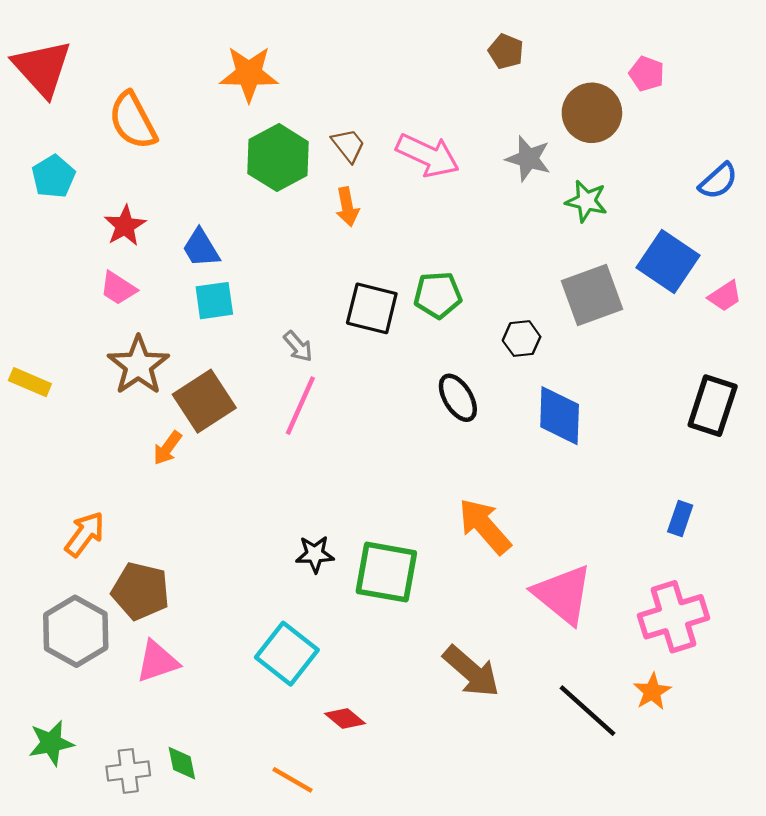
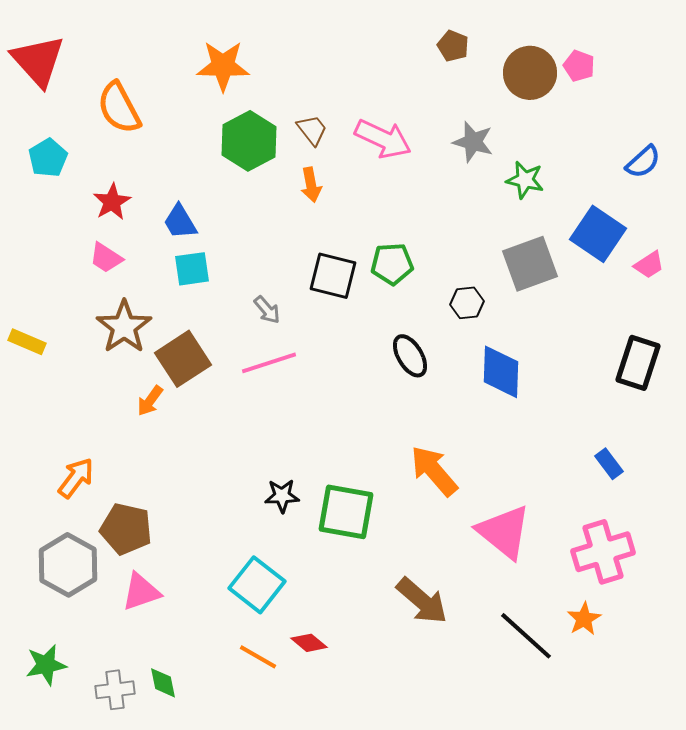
brown circle: (592, 113) -> (530, 73), moved
pink line: (300, 406) -> (269, 363), turned 48
blue rectangle: (680, 518) -> (609, 464), turned -56
orange line: (292, 780) -> (258, 657), moved

